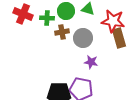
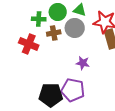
red cross: (23, 14) -> (29, 44), moved
gray circle: (83, 38) -> (75, 28), moved

